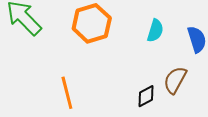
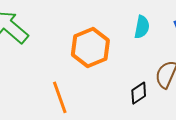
orange hexagon: (92, 23) -> (90, 47), moved

